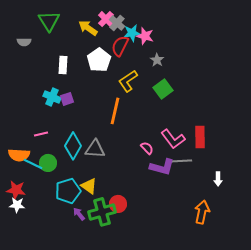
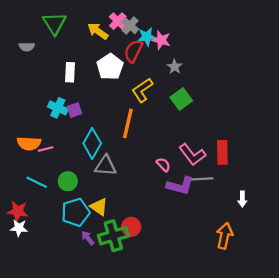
cyan diamond: (73, 146) -> (92, 143), moved
orange semicircle: (19, 155) -> (29, 143), moved
green circle: (48, 163) -> (68, 181), moved

